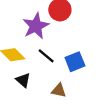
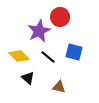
blue square: (75, 62) -> (74, 52), moved, turned 36

